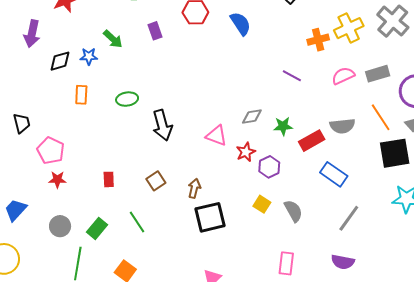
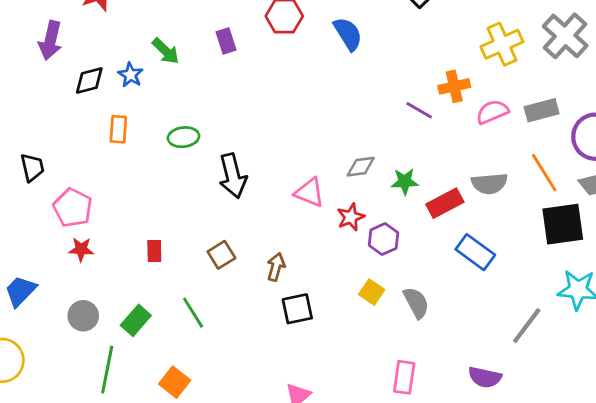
orange cross: (318, 40) -> (454, 86), moved
blue star: (89, 56) -> (130, 75), turned 30
black square: (210, 217) -> (297, 309), size x0.7
gray line: (349, 218) -> (527, 326), moved

